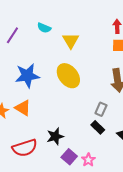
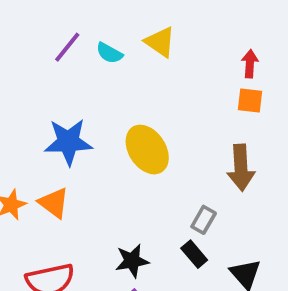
purple line: (12, 35) -> (67, 47), moved
yellow triangle: (71, 41) -> (160, 42), moved, turned -30
black star: (55, 136) -> (132, 261), moved

